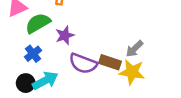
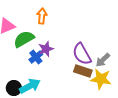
blue cross: (33, 54) -> (36, 57), moved
purple semicircle: (83, 63) -> (82, 54), moved, turned 40

